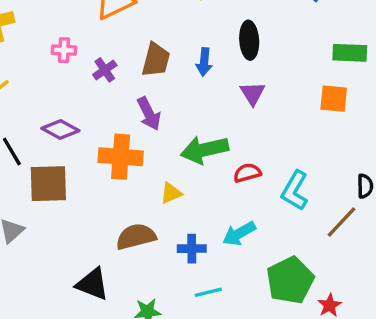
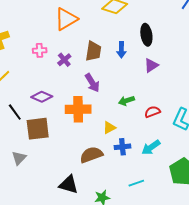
purple triangle: (253, 93) -> (151, 65), turned 35
green arrow: (204, 150) -> (126, 101), size x0.6
blue cross: (192, 249) -> (122, 147), moved

